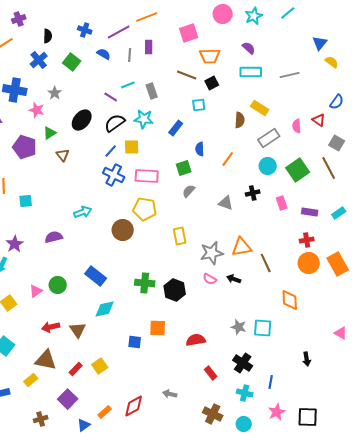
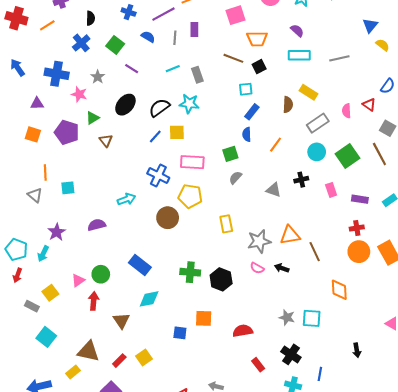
purple line: (111, 97) -> (132, 69), moved
blue rectangle: (176, 128) -> (252, 112), moved
blue cross: (114, 175) -> (158, 176), moved
red arrow: (51, 327) -> (94, 301), moved, turned 108

